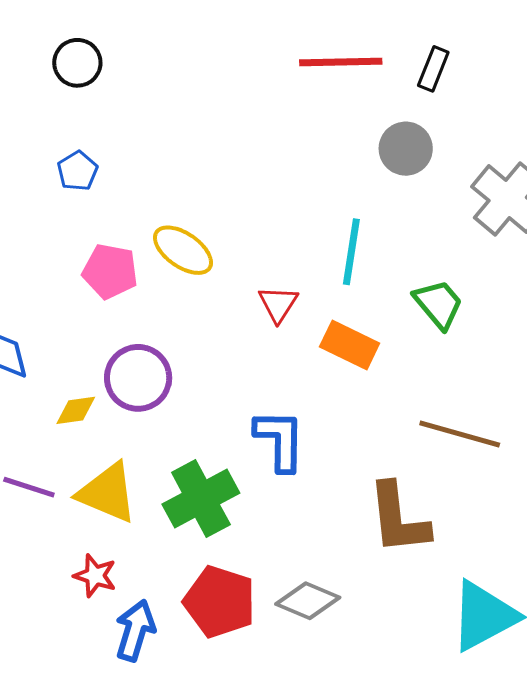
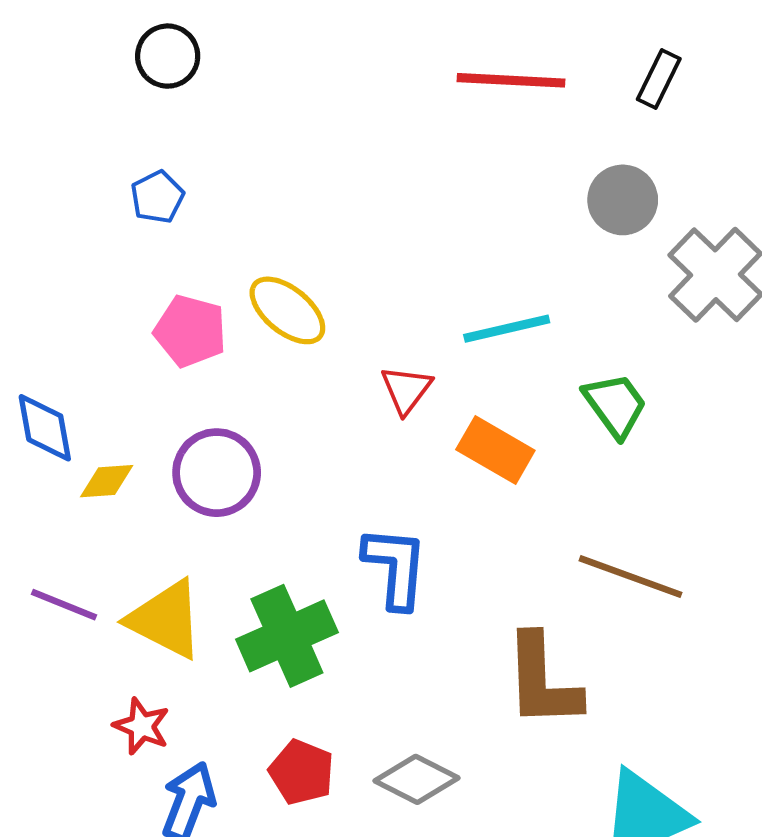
black rectangle: (433, 69) -> (659, 79), moved
gray circle: (406, 149) -> (623, 200), moved
cyan line: (351, 252) -> (507, 329), turned 64
yellow diamond: (76, 410) -> (107, 481), moved
red pentagon: (220, 602) -> (302, 772), size x0.7

